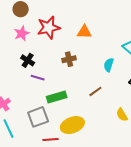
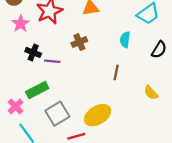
purple line: (38, 78) -> (52, 61), moved
brown line: (95, 91) -> (116, 72), turned -32
green rectangle: (57, 97) -> (37, 90), moved

